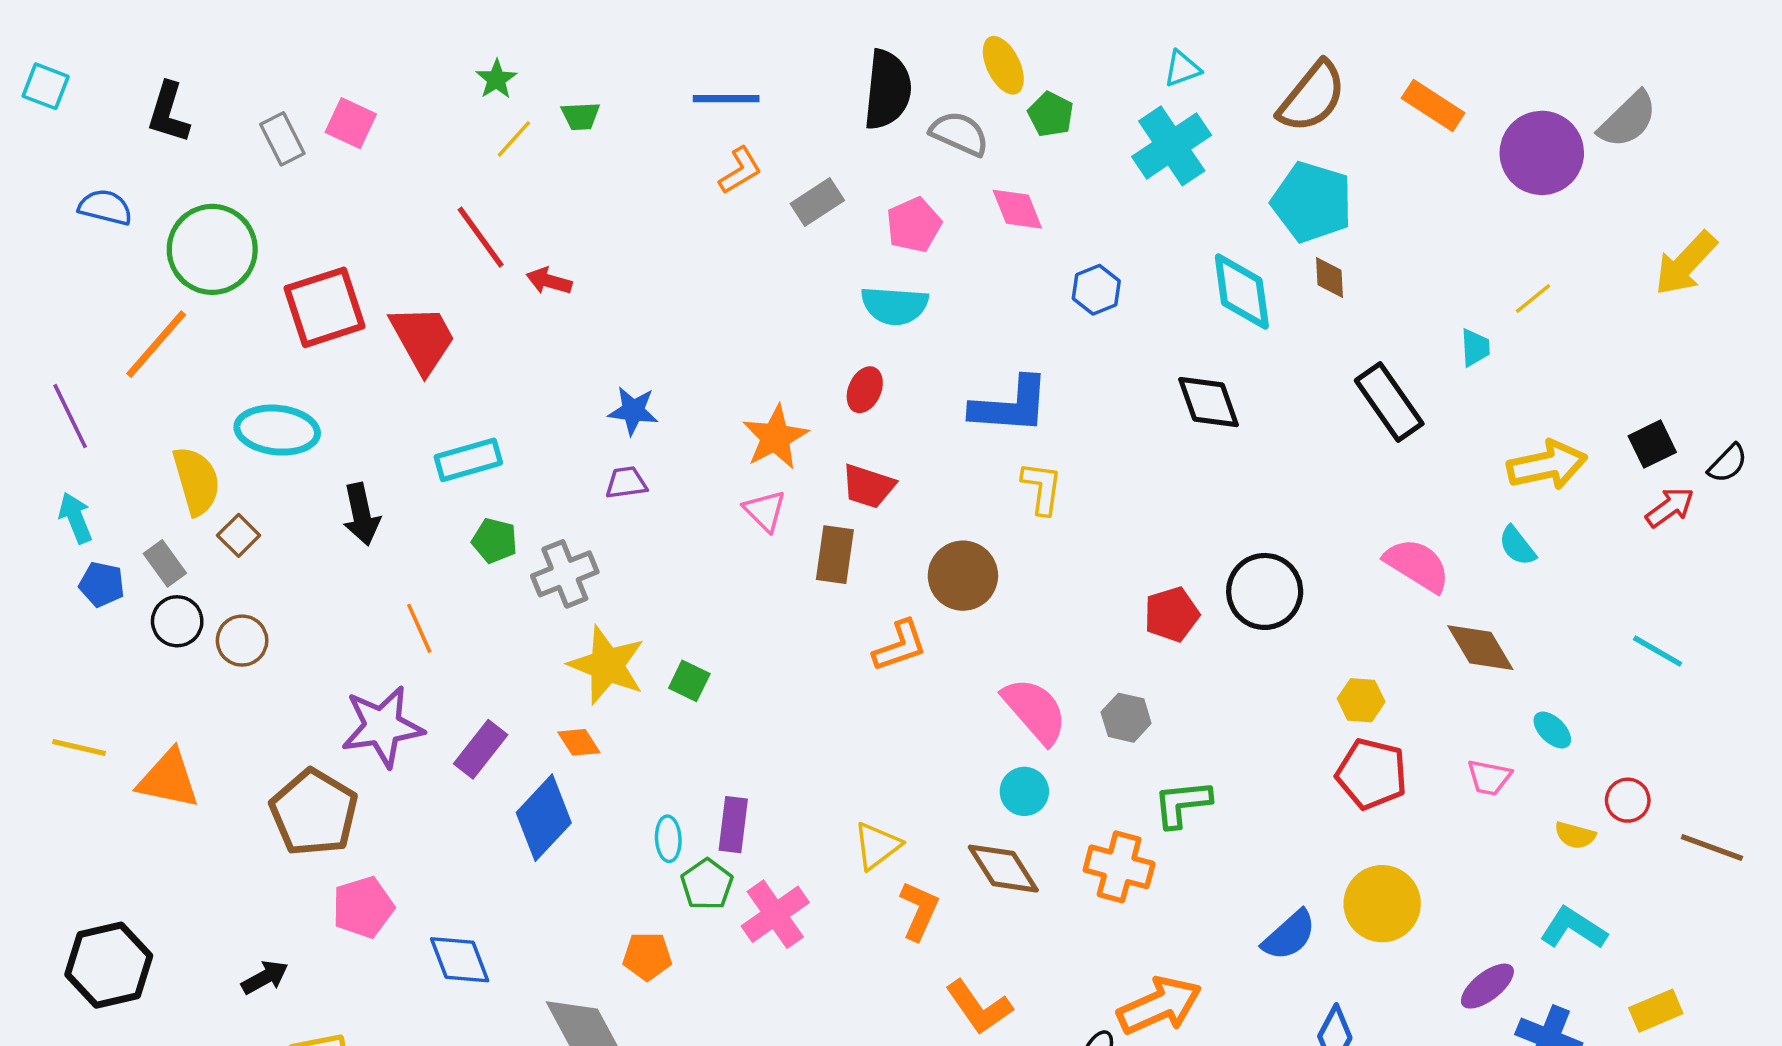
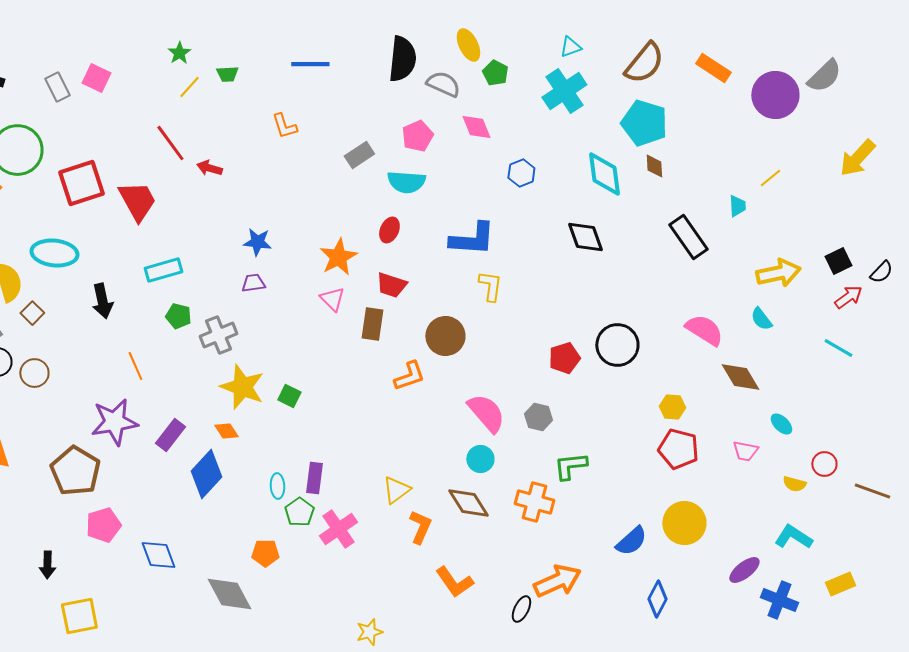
orange L-shape: (740, 170) -> (284, 126), moved, turned 104
gray rectangle: (817, 202) -> (359, 155), moved
cyan line: (1658, 651) -> (838, 348), moved
black arrow: (265, 977) -> (47, 565), turned 120

